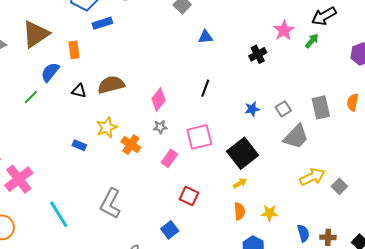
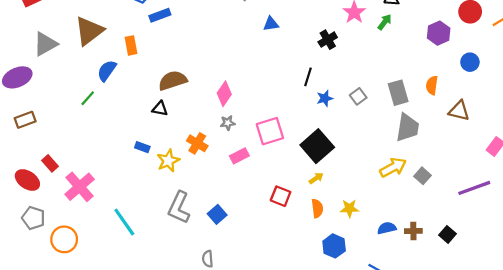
black line: (205, 88) -> (308, 77), moved
black triangle: (79, 91) -> (160, 109), moved
yellow star: (107, 127) -> (168, 161), moved
gray trapezoid: (296, 137) -> (408, 128), moved, turned -32
pink rectangle: (169, 158) -> (239, 156), turned 30
red square: (189, 196) -> (281, 196), moved
blue square: (170, 230) -> (217, 214), moved
blue semicircle: (303, 233) -> (387, 228), turned -84

